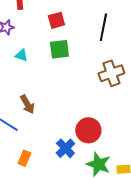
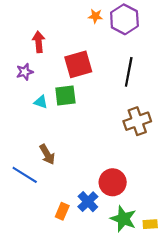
red square: (56, 20) -> (78, 64), size x1.5
green square: (59, 49) -> (65, 95), moved
orange rectangle: (24, 158) -> (62, 211), moved

